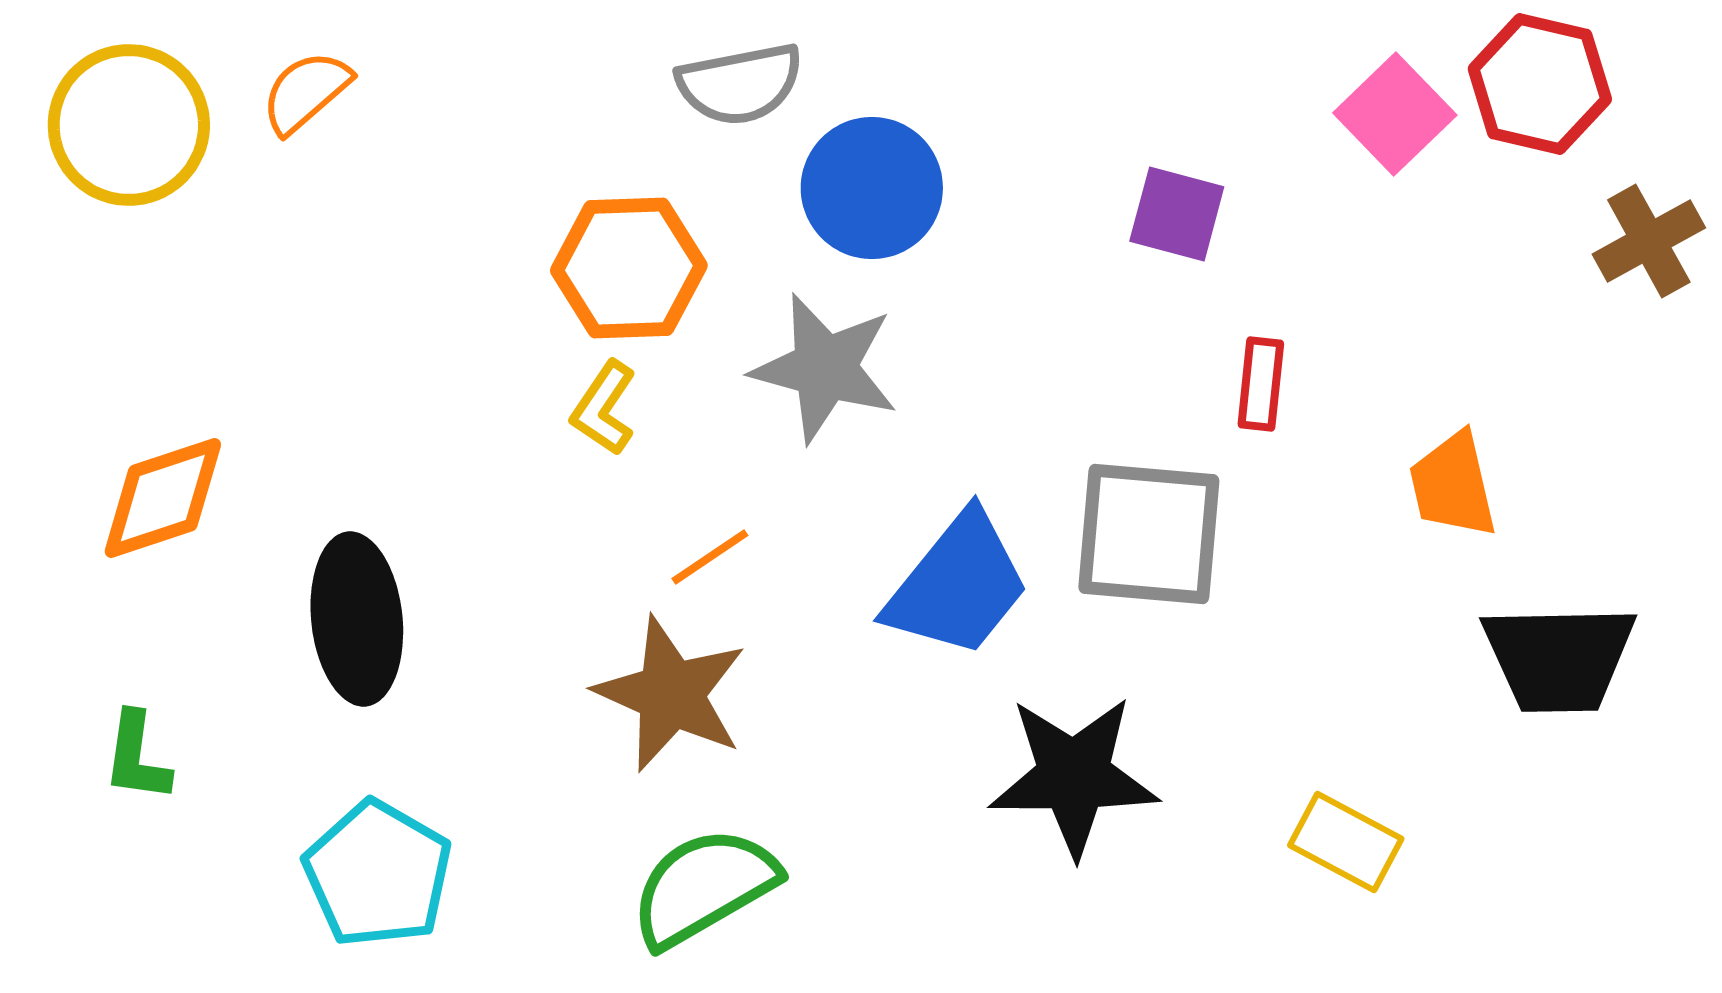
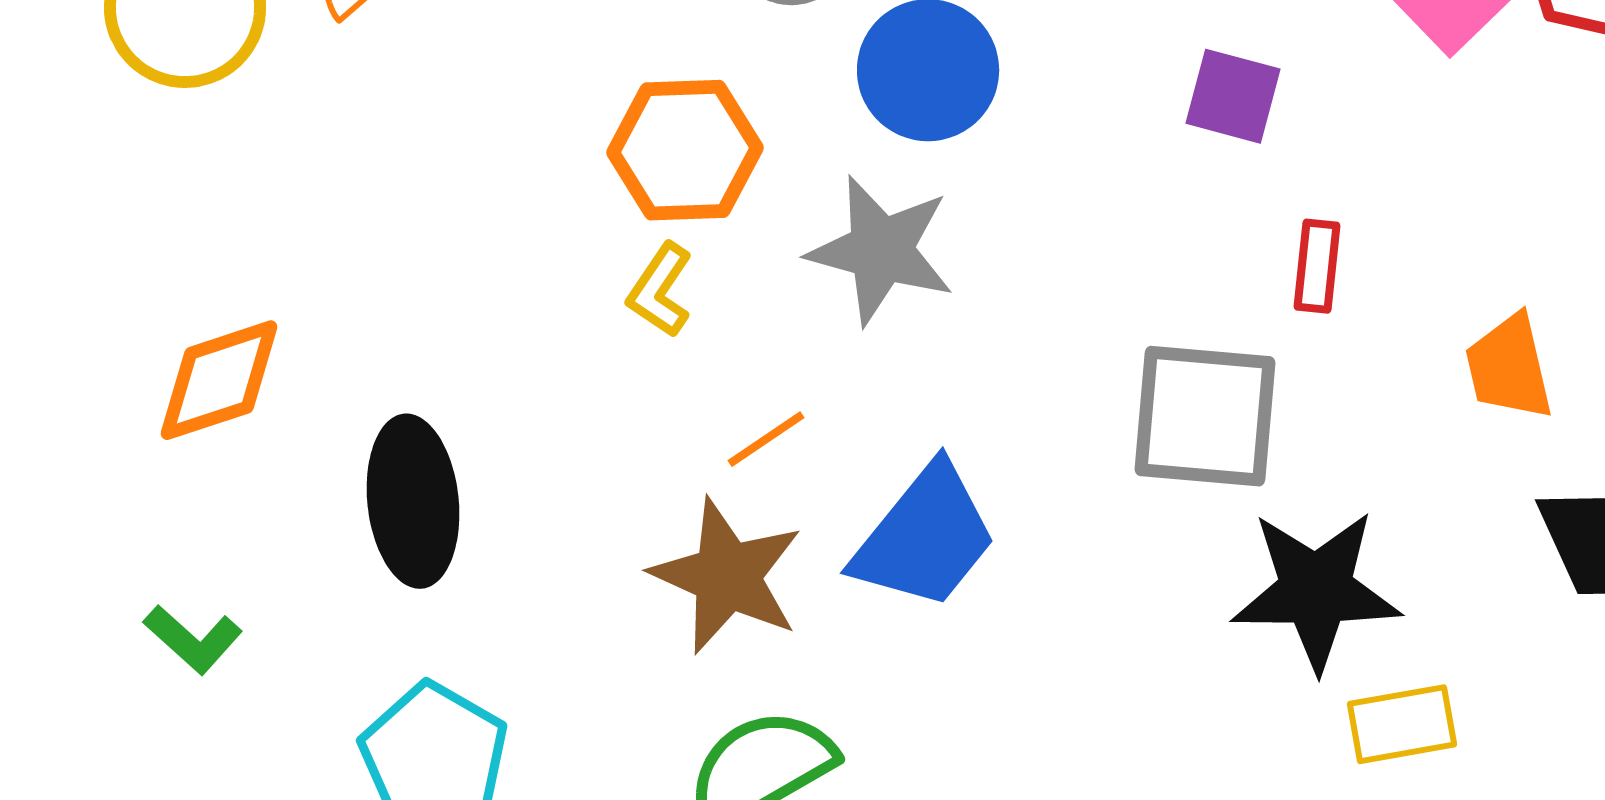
blue trapezoid: (958, 585) -> (925, 537), moved
green L-shape: (137, 757) -> (193, 639), turned -56
black star: (1074, 776) -> (1316, 590), moved
yellow rectangle: (1346, 842) -> (1402, 724), turned -38

